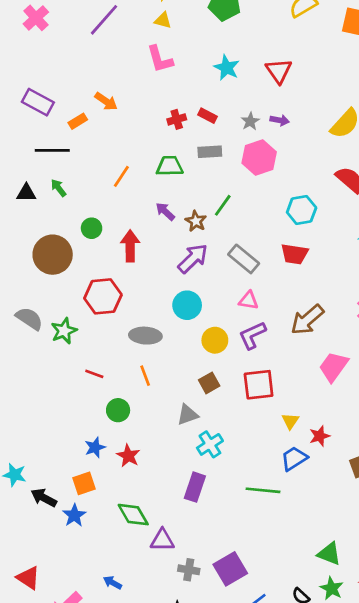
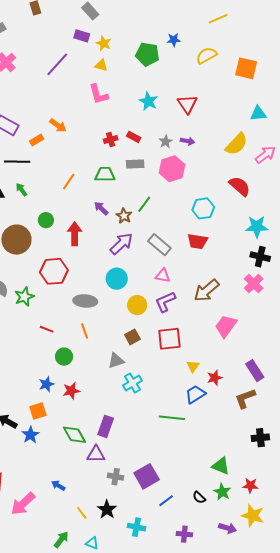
red star: (128, 456) -> (71, 391), turned 30
purple rectangle: (195, 487) -> (106, 426), moved

